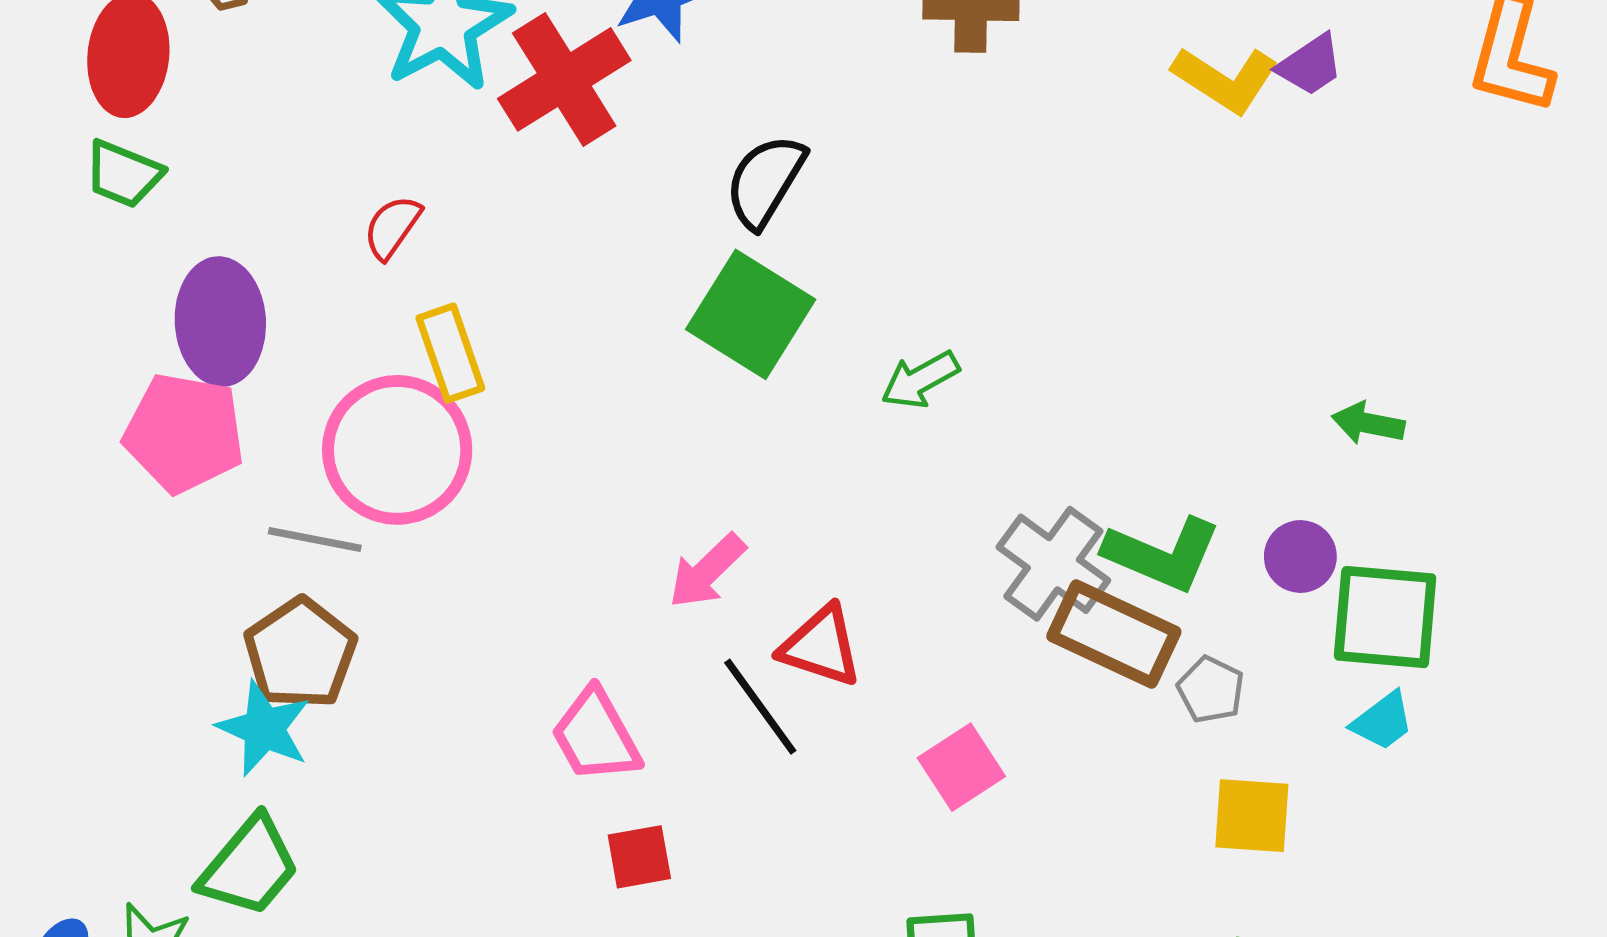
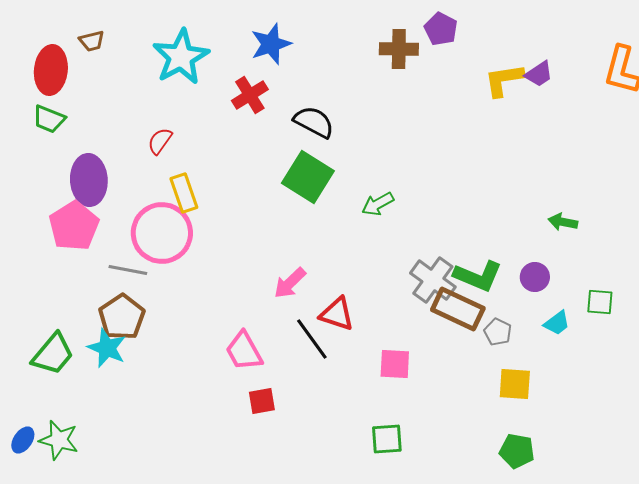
red cross: (564, 79) -> (250, 95), moved, size x0.7
yellow L-shape: (1225, 79) -> (504, 80), turned 138
black semicircle: (765, 181) -> (314, 122), turned 87
pink pentagon: (184, 433) -> (74, 226), turned 30
green square: (1385, 617) -> (600, 302), moved, size x0.6
cyan trapezoid: (1383, 721) -> (557, 323), moved
pink square: (961, 767) -> (395, 364), turned 36
green trapezoid: (249, 866) -> (53, 354), moved

